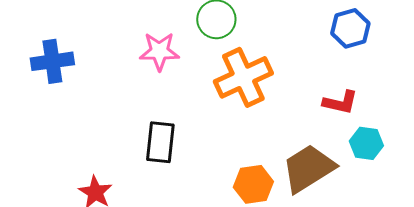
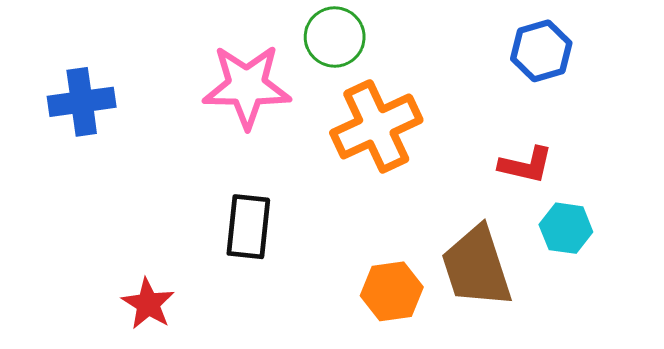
pink star: (159, 51) -> (247, 86), size x1.4
brown trapezoid: (308, 168) -> (477, 267), turned -76

